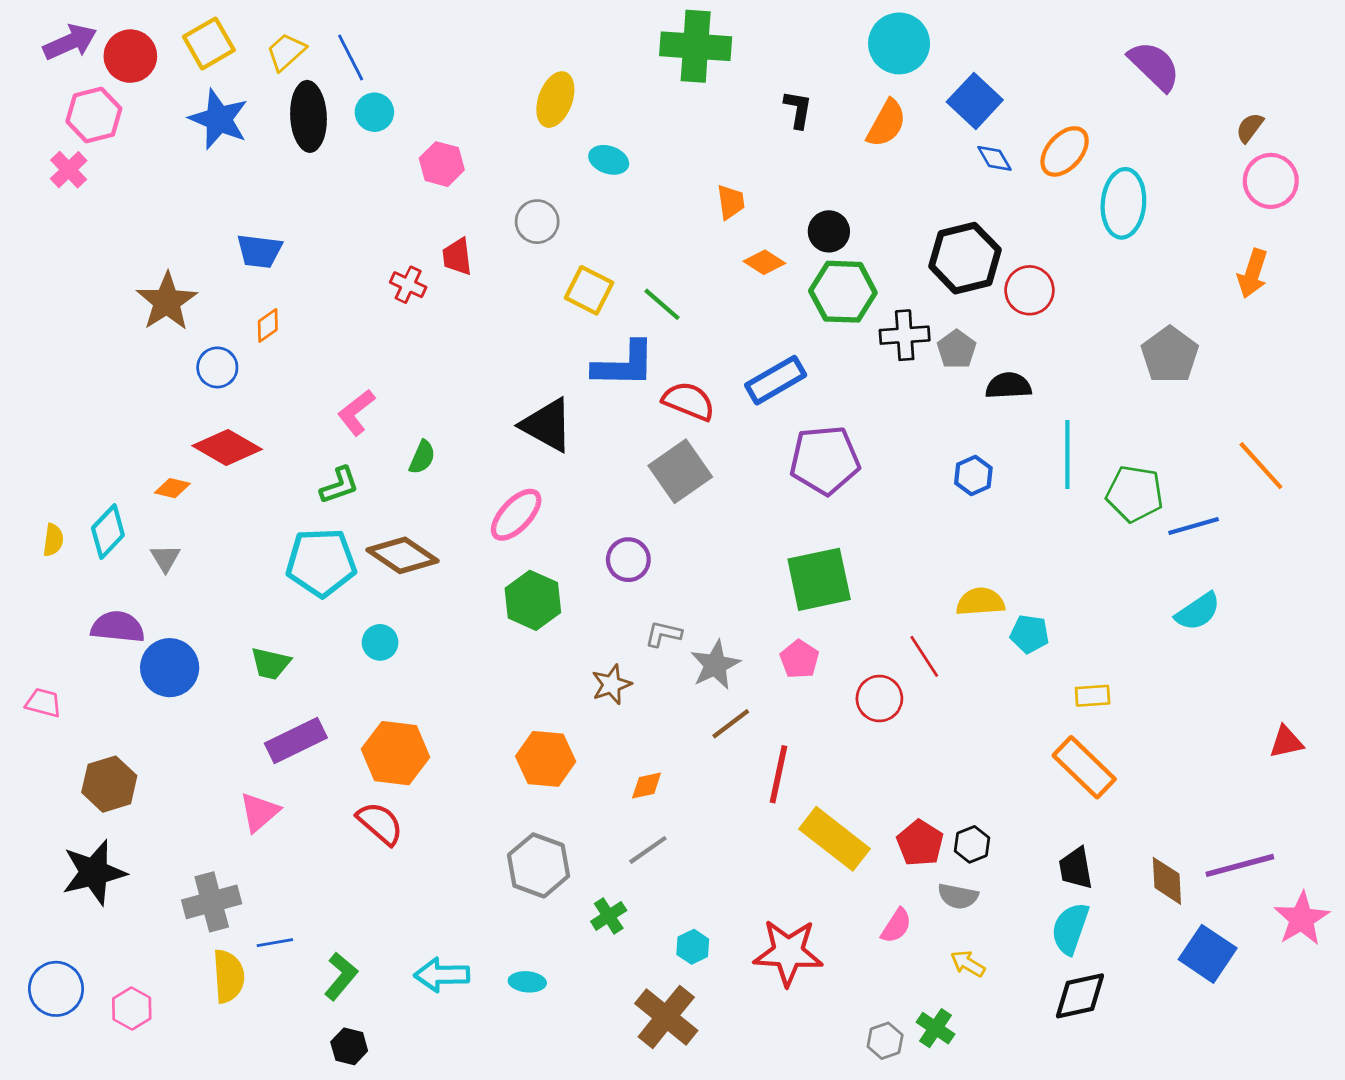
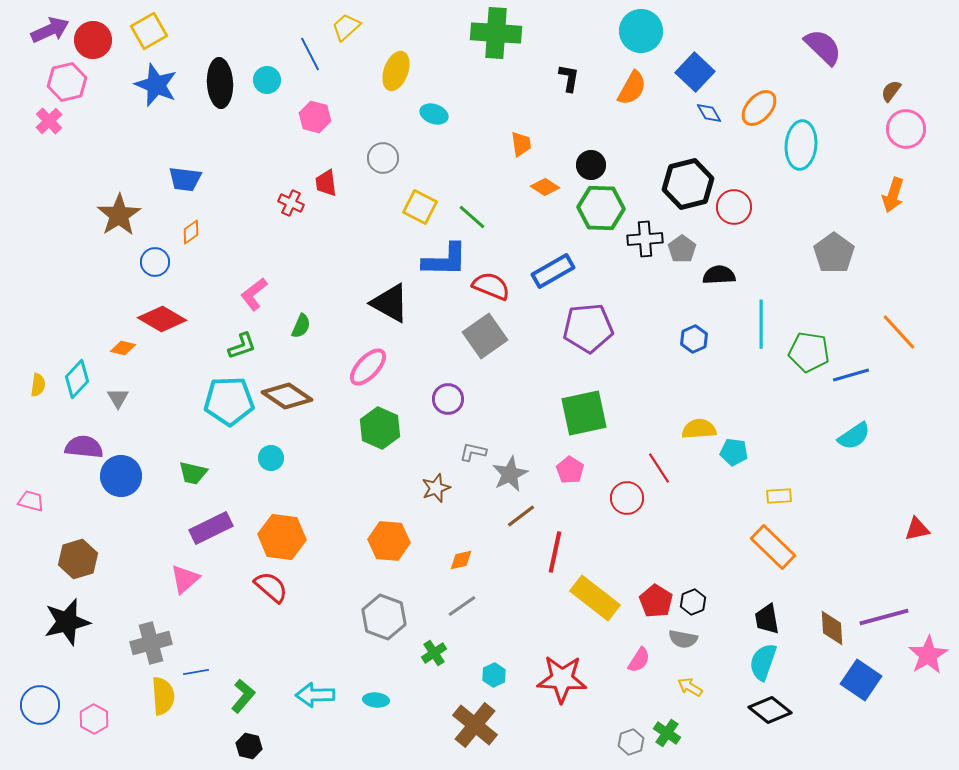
yellow trapezoid: (286, 52) -> (346, 27), moved
blue line: (351, 57) -> (310, 54), moved
black diamond: (1080, 996) -> (770, 710), turned 51

